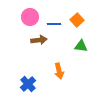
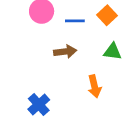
brown arrow: (39, 40) -> (65, 52), moved
orange arrow: (59, 71) -> (94, 86), moved

